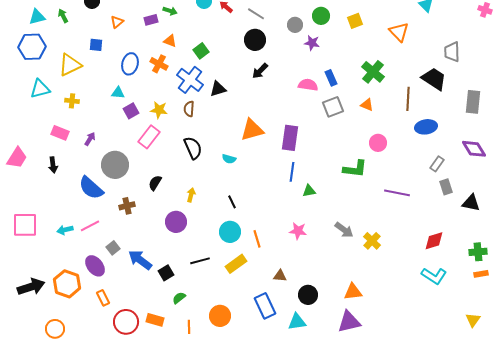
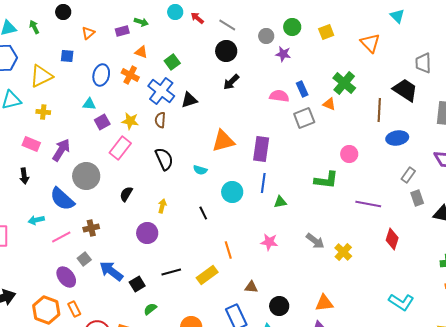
orange triangle: (367, 105) -> (329, 104), moved
purple arrow: (90, 139) -> (61, 150), size x1.6
brown cross: (127, 206) -> (91, 228), moved
cyan arrow: (65, 230) -> (36, 220), moved
cyan circle: (230, 232) -> (232, 192), moved
red diamond: (434, 241) -> (392, 239), moved, turned -55
cyan L-shape: (434, 276) -> (401, 302), moved
orange hexagon: (67, 284) -> (46, 310), moved

